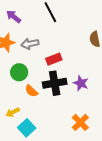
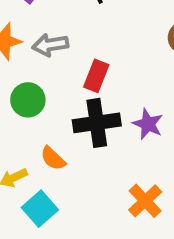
red rectangle: (54, 59) -> (96, 76), turned -49
orange semicircle: (31, 91) -> (53, 158), moved

